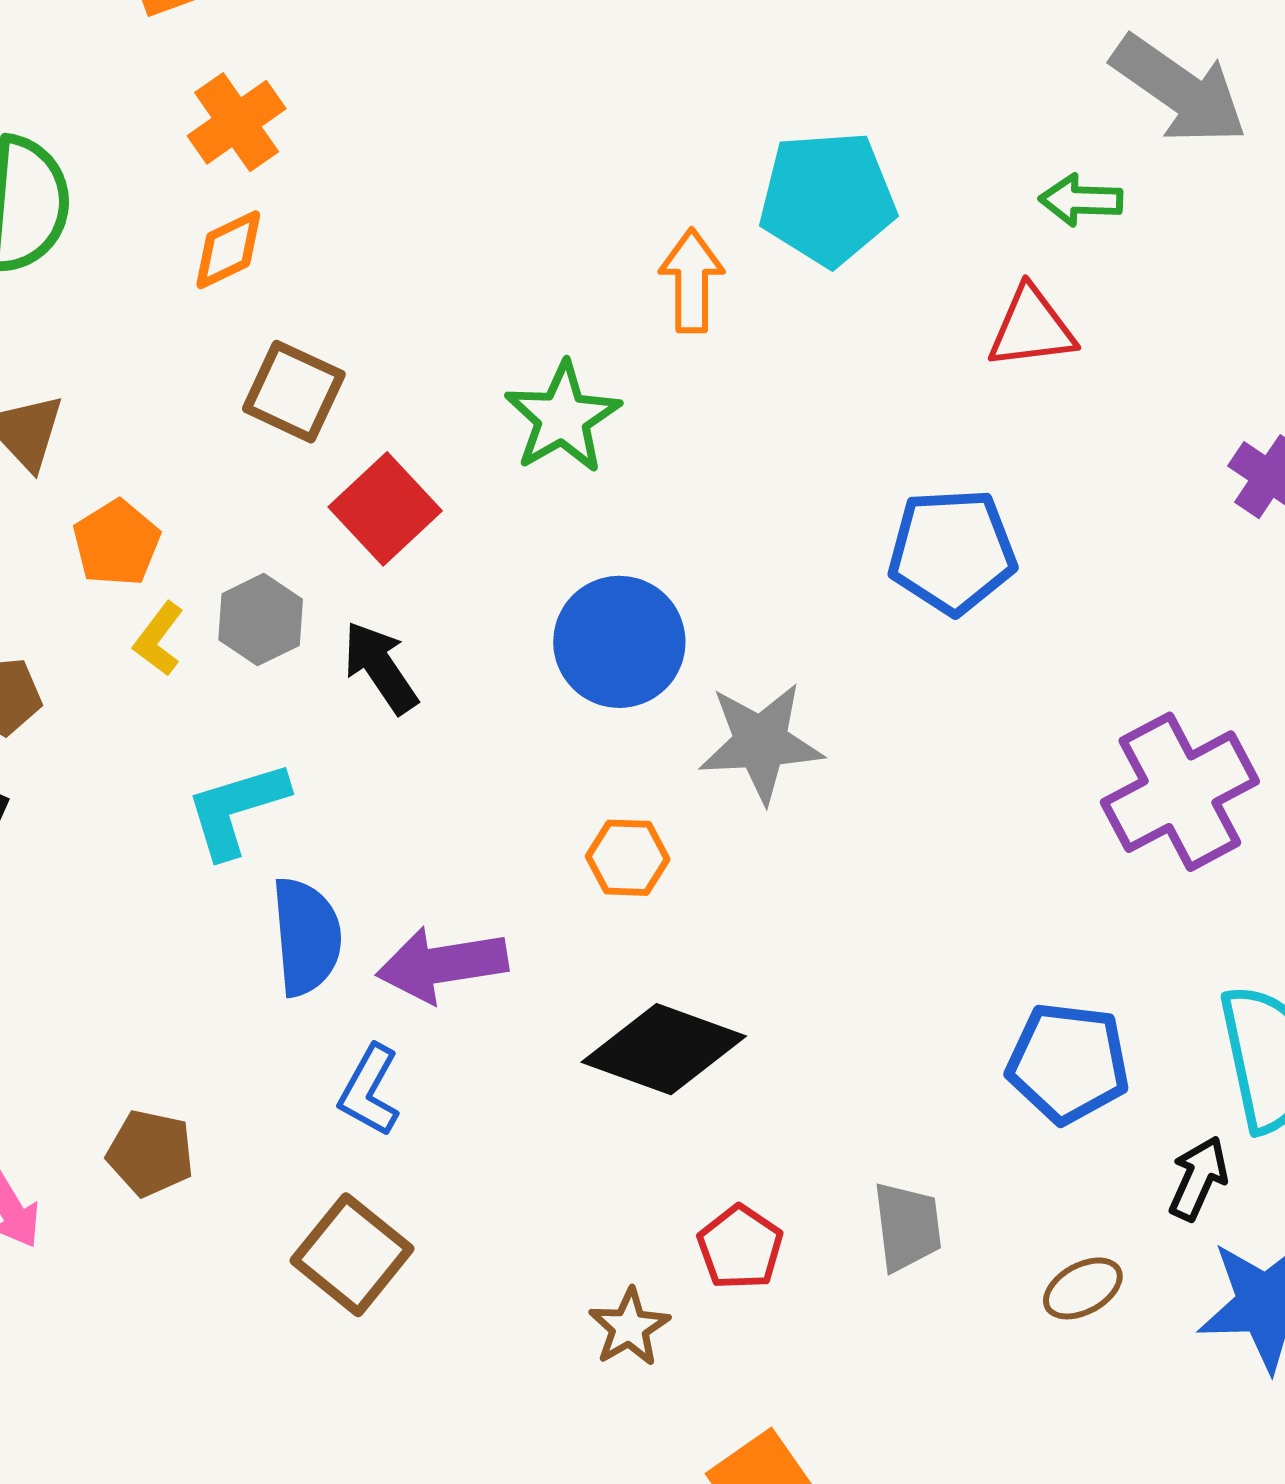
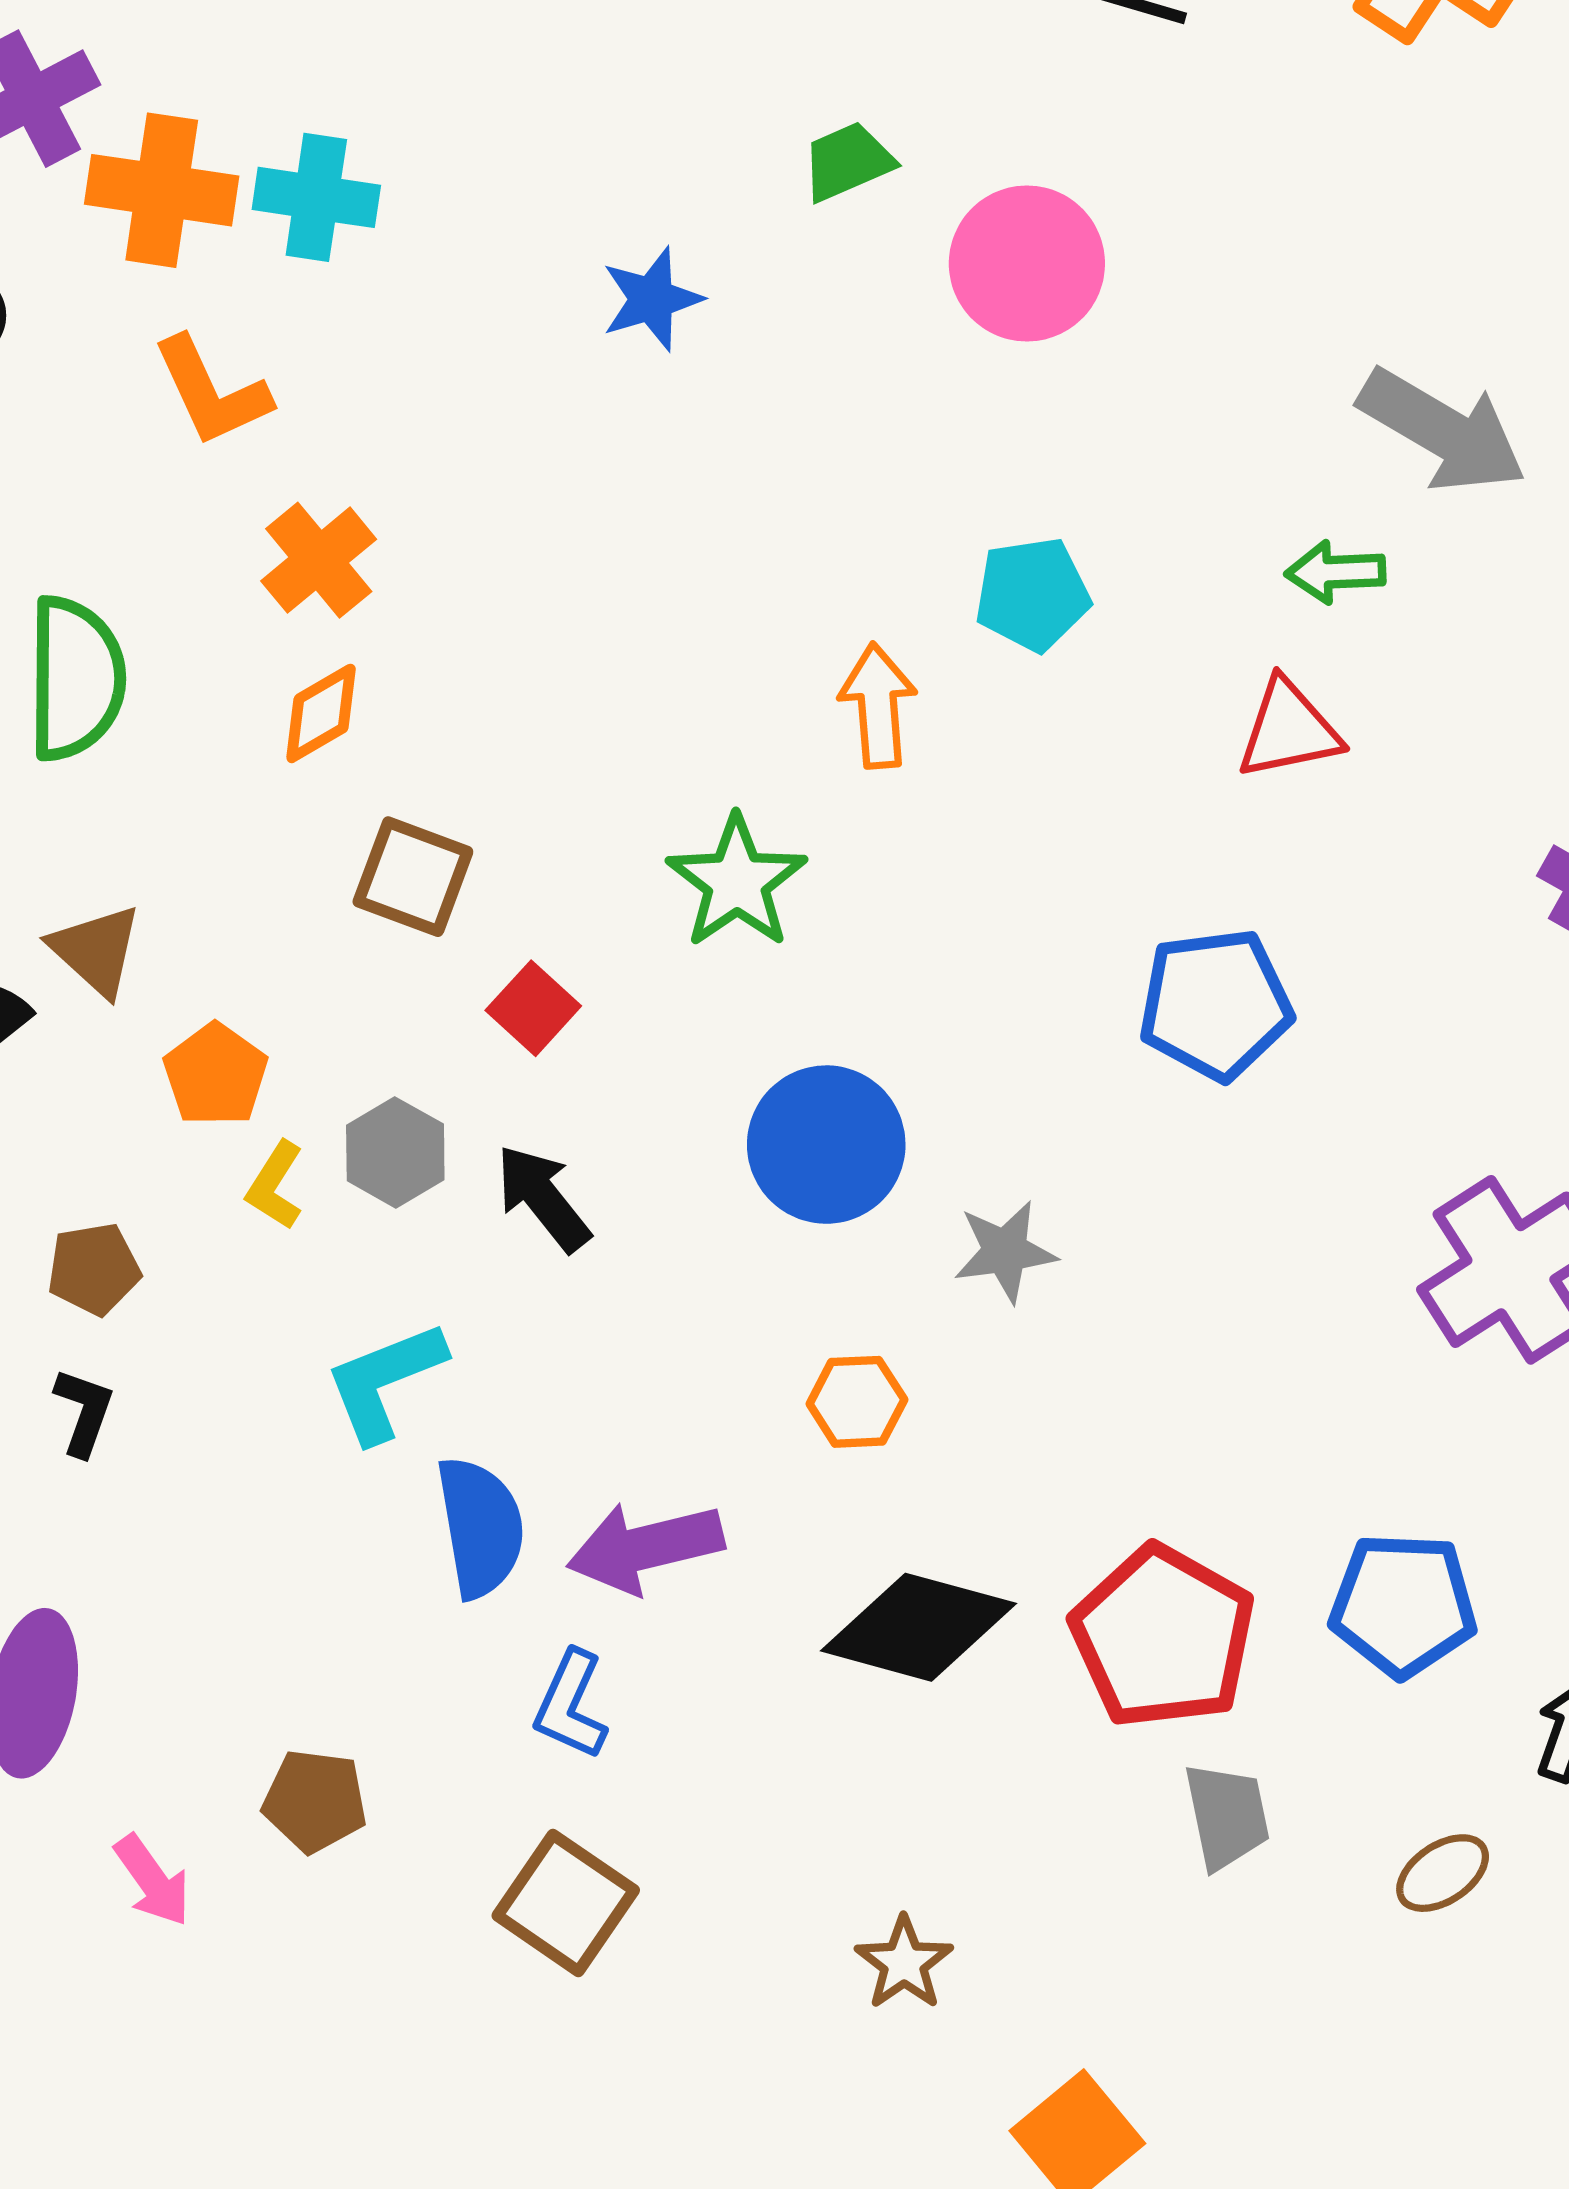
cyan pentagon: (827, 198) -> (1032, 594), size x0.7
red square: (385, 509) -> (533, 1008), size x0.7
gray star: (761, 743) -> (1005, 1251), size x0.7
red pentagon: (740, 1247) -> (1163, 1637), moved, size x1.8

